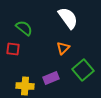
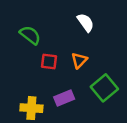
white semicircle: (68, 18) -> (86, 22), size x0.7
red square: (13, 49) -> (49, 62), moved

